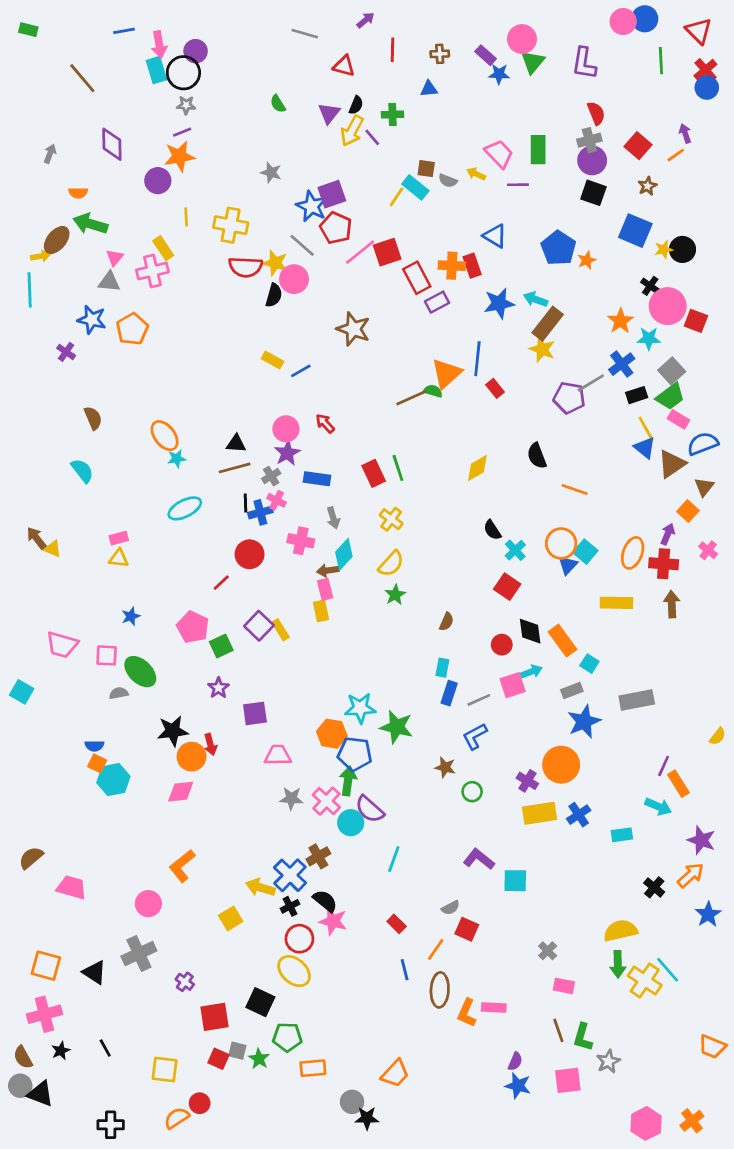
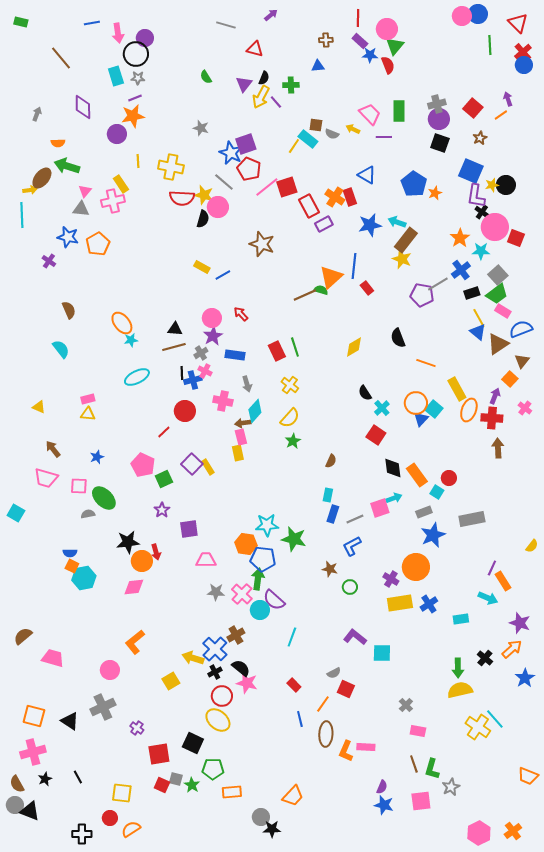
red line: (393, 50) -> (358, 18), moved
purple L-shape: (584, 63) -> (476, 196), moved
cyan rectangle: (156, 70) -> (116, 76), moved
red semicircle: (596, 113) -> (388, 65), moved
orange cross: (452, 266) -> (335, 197), turned 30
brown arrow: (36, 538) -> (53, 449), moved
yellow rectangle: (616, 603) -> (457, 389), moved, turned 60
red circle: (502, 645) -> (449, 478), moved
green arrow: (618, 964) -> (458, 668), moved
red circle: (200, 1103) -> (110, 818), moved

